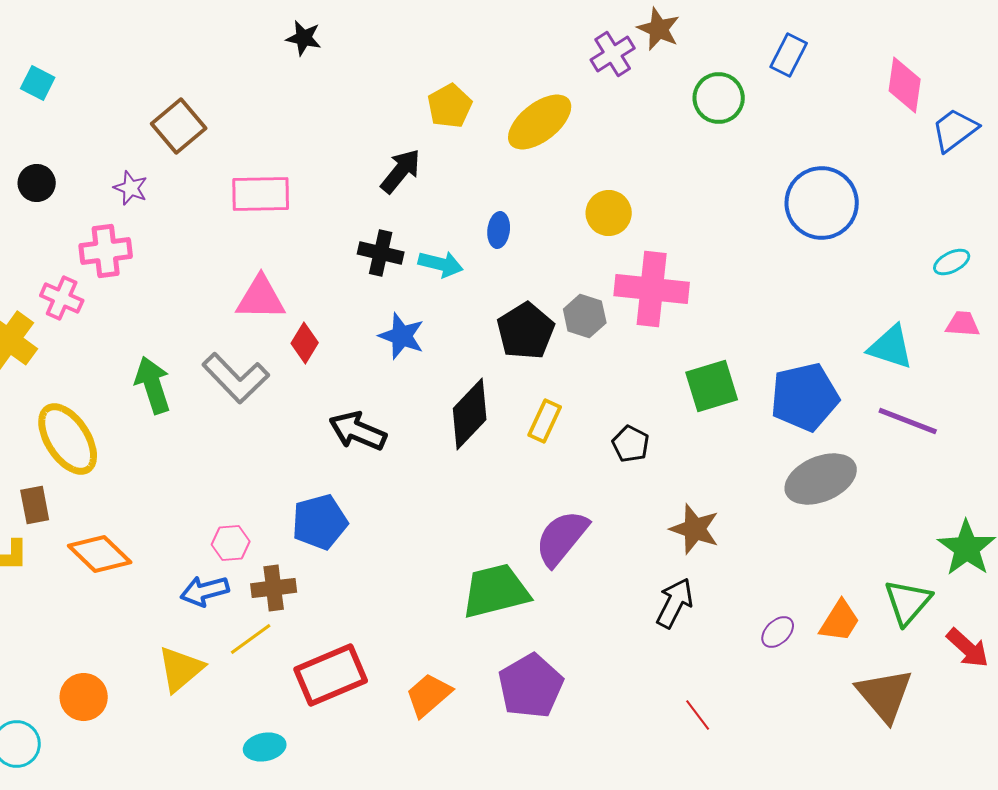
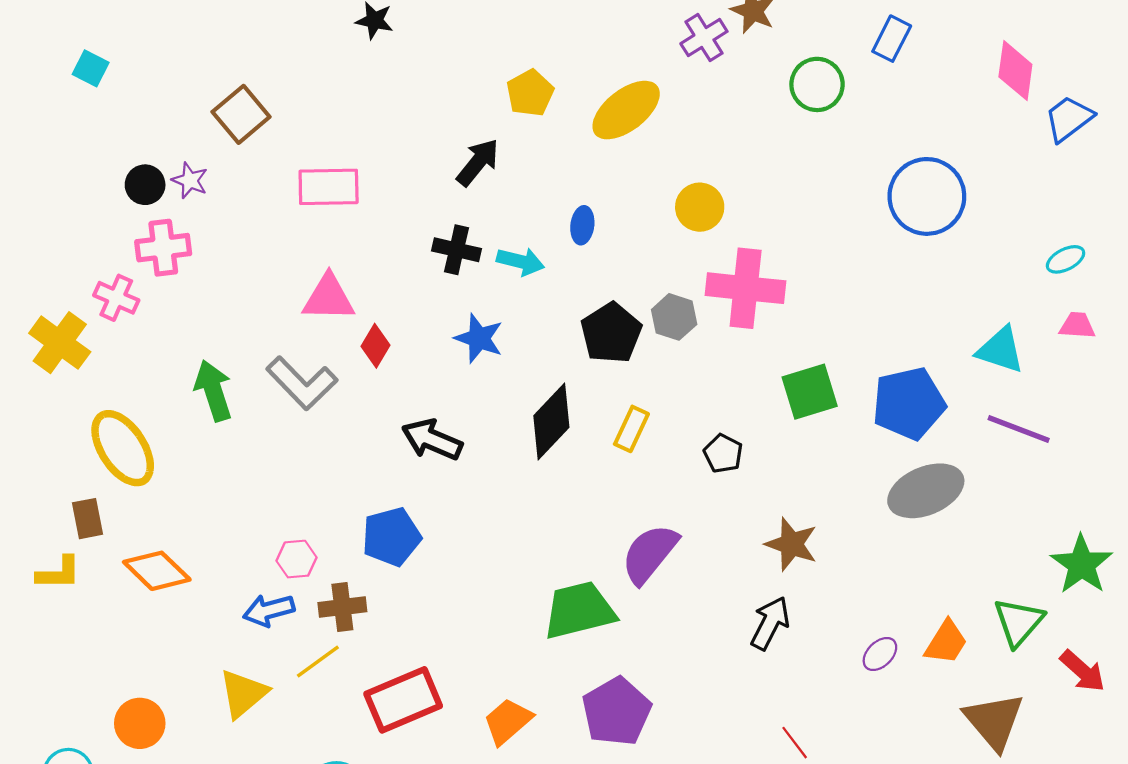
black circle: (37, 183) -> (145, 185), moved

